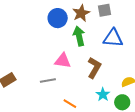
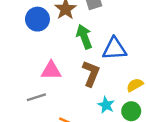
green arrow: (79, 36) -> (84, 37), moved
blue triangle: (113, 38) -> (115, 49), moved

